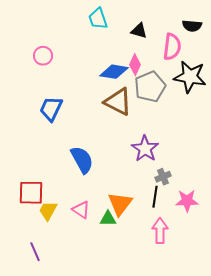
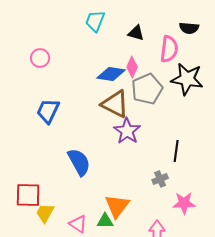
cyan trapezoid: (98, 19) -> (95, 21), turned 40
purple star: (145, 149) -> (127, 131), moved
black line: (155, 197) -> (176, 151), moved
pink triangle: (81, 210) -> (78, 224), moved

